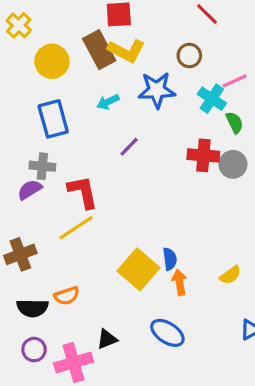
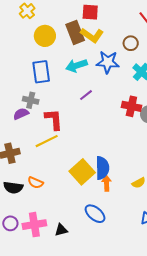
cyan arrow: (108, 102) -> (76, 66), size x1.5
blue semicircle: (170, 259) -> (102, 168), size x1.6
orange semicircle: (67, 296) -> (35, 183), turned 35
black triangle: (107, 339) -> (61, 230), moved
purple circle: (34, 350) -> (10, 223), moved

